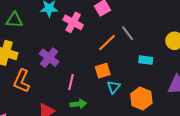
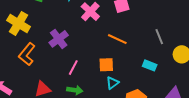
gray line: (128, 33) -> (159, 37), moved
orange line: (107, 43) -> (117, 39), turned 54

